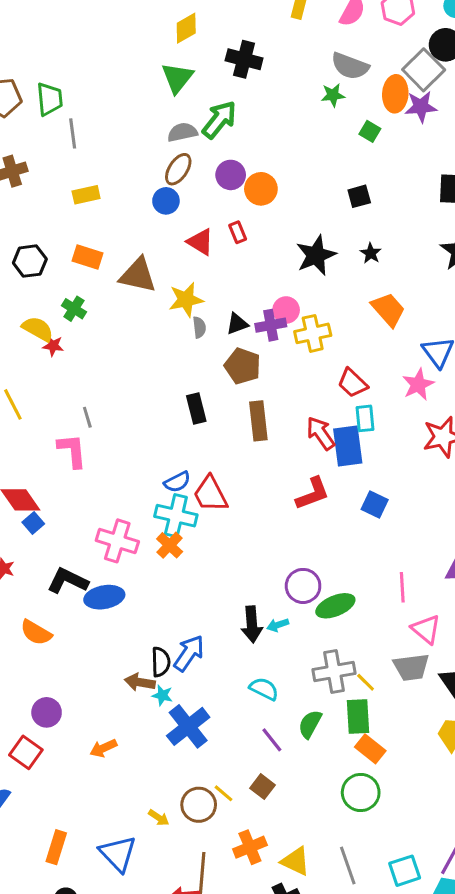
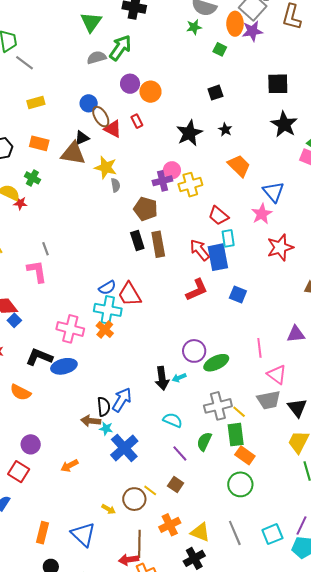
gray line: (73, 133) -> (25, 63), turned -42
brown ellipse: (178, 169) -> (101, 117), moved, turned -60
yellow star: (186, 300) -> (106, 167), turned 30
black triangle: (237, 324) -> (82, 138), moved
black rectangle: (196, 408) -> (137, 240), moved

